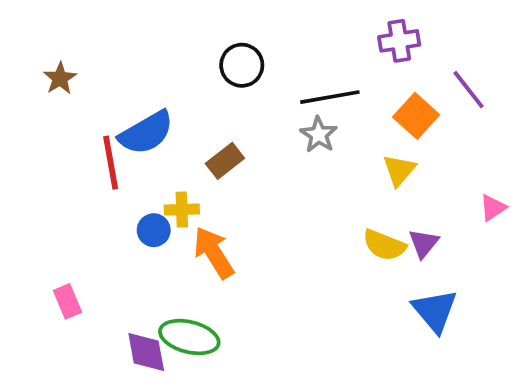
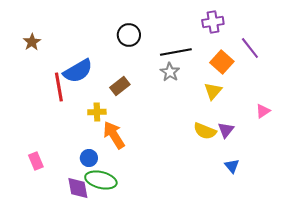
blue circle: (154, 230) -> (89, 158), moved
blue triangle: (435, 311) -> (232, 166), size x0.6

